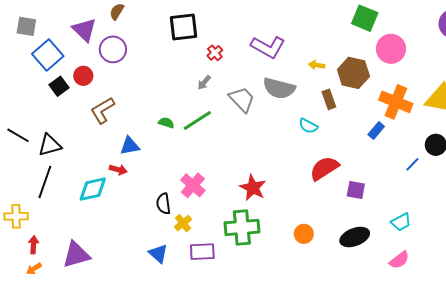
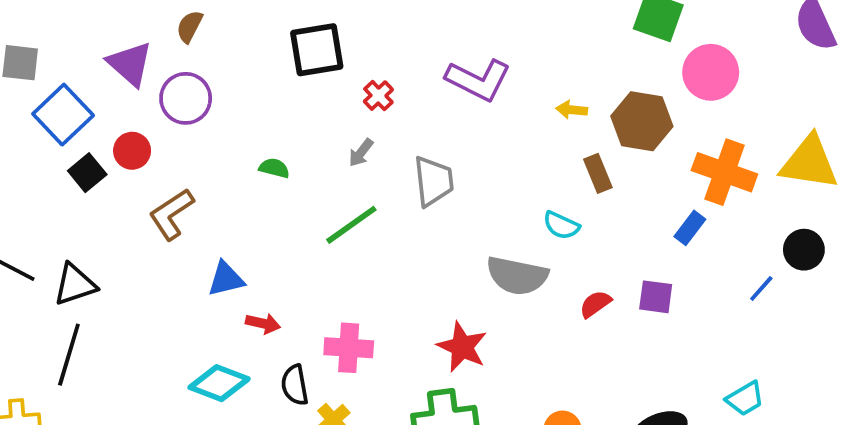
gray semicircle: (279, 88) -> (517, 276), moved
gray trapezoid: (242, 99) -> (433, 181), turned 40
green semicircle: (166, 123) -> (274, 168), moved
red semicircle: (324, 168) -> (595, 304), size x0.6
red arrow: (118, 170) -> (263, 323), moved
pink cross: (193, 185) -> (349, 348), turned -35
cyan diamond: (93, 189) -> (219, 383), moved, turned 36
purple square: (356, 190) -> (656, 297), moved

